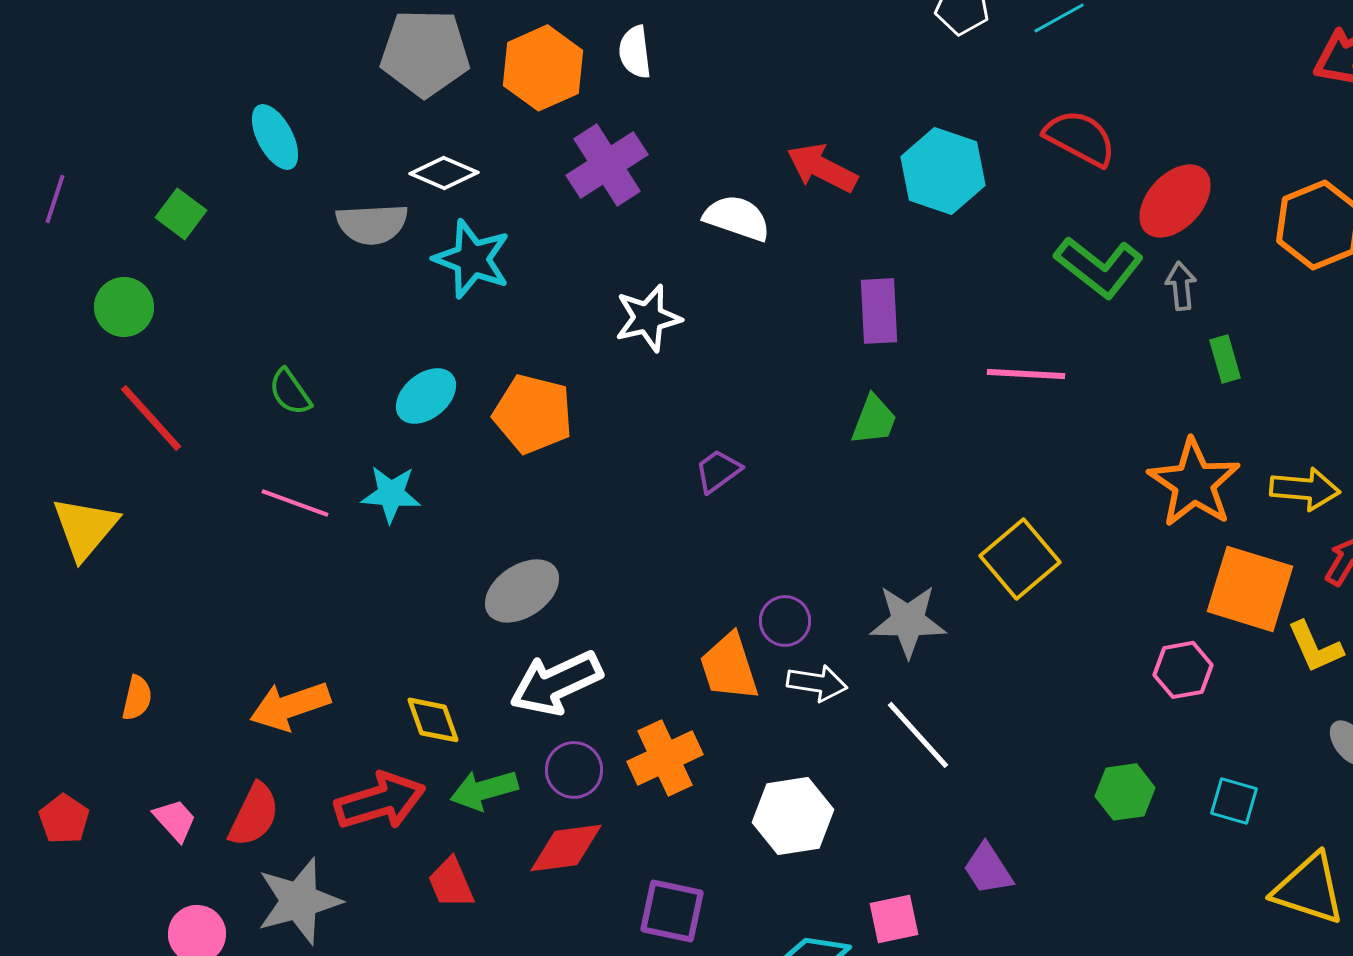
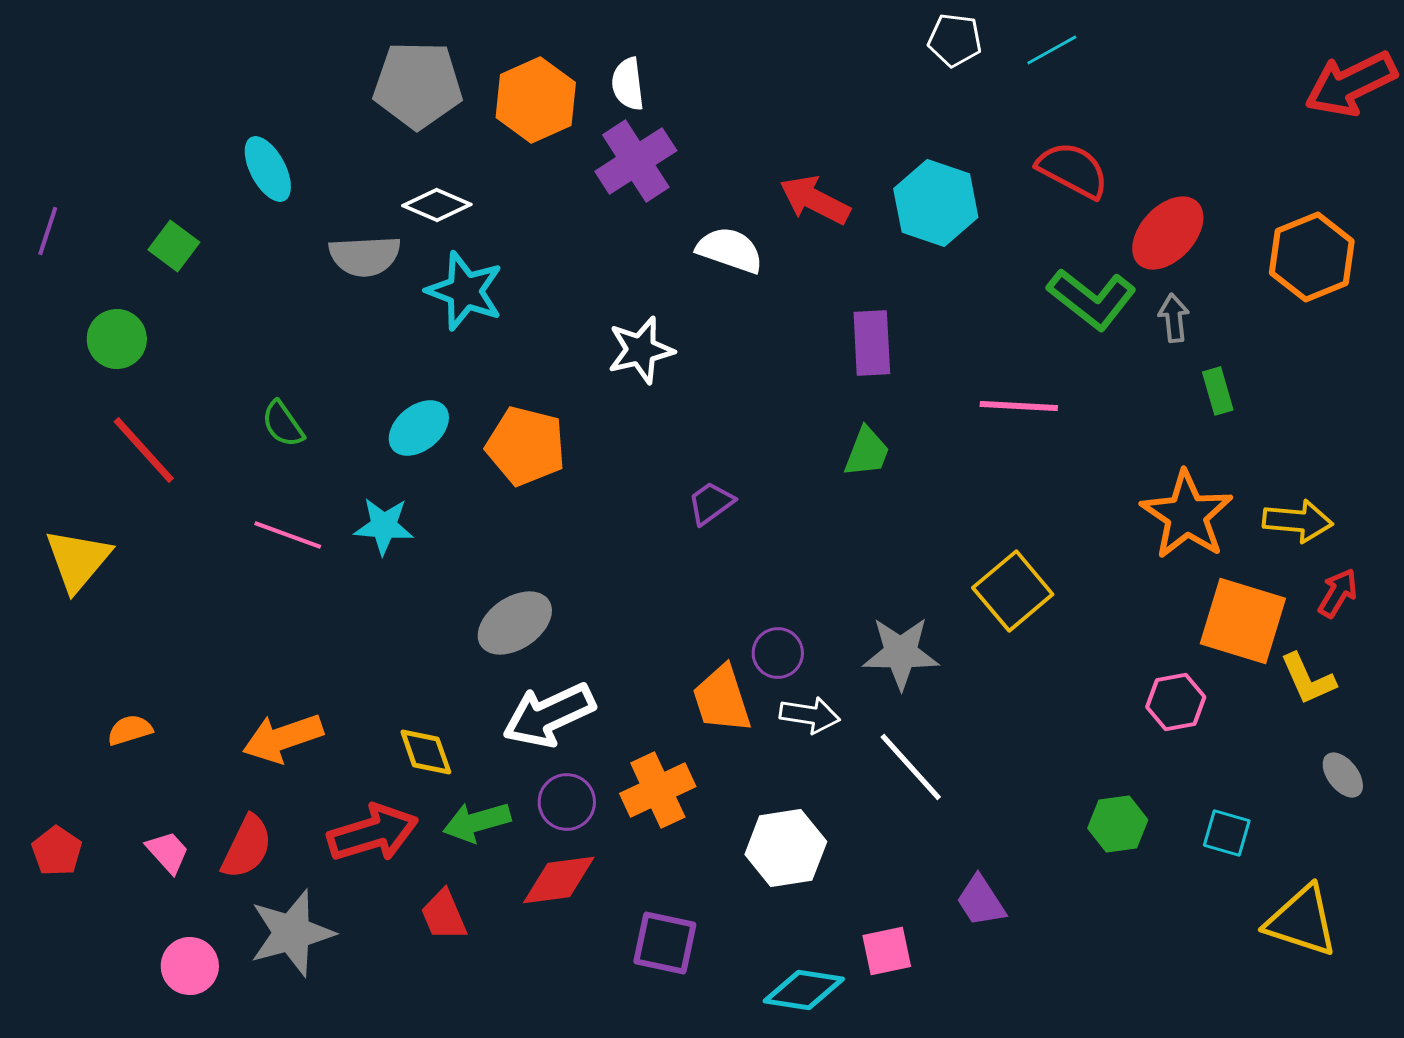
purple cross: (607, 165) -> (636, 161), moved
orange semicircle: (137, 698) -> (130, 730), turned -120

